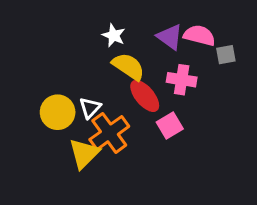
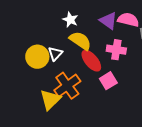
white triangle: (90, 108) -> (55, 54), moved
yellow circle: (58, 112) -> (37, 57), moved

